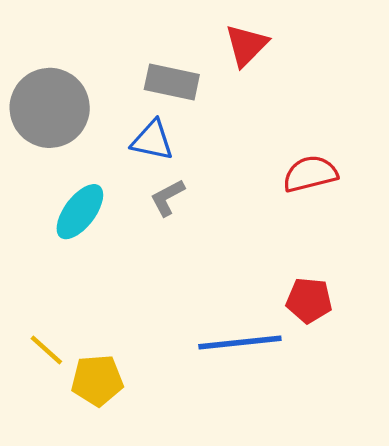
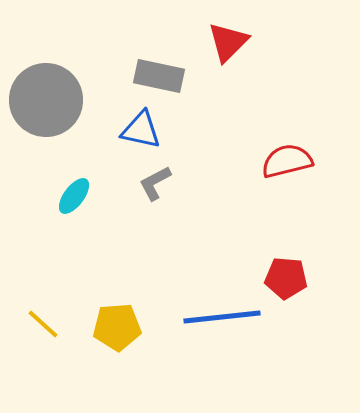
cyan ellipse: (80, 212) -> (74, 196), size x0.7
yellow pentagon: (97, 380) -> (117, 327), moved

